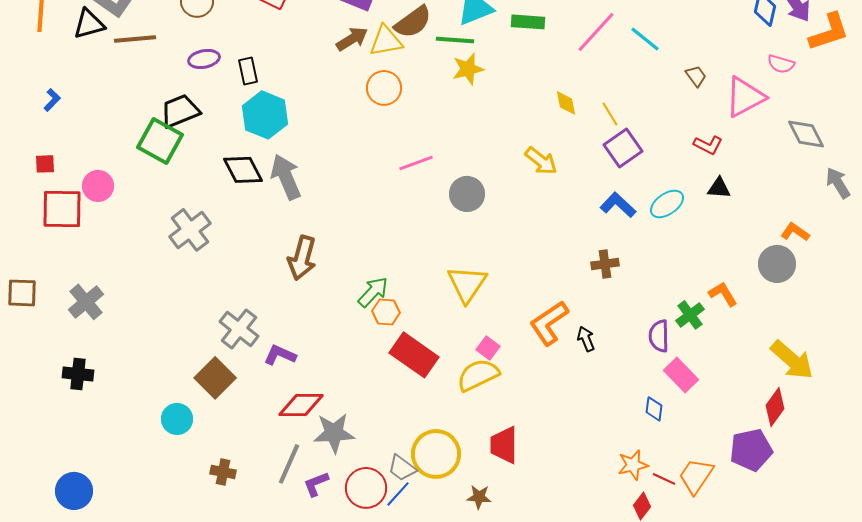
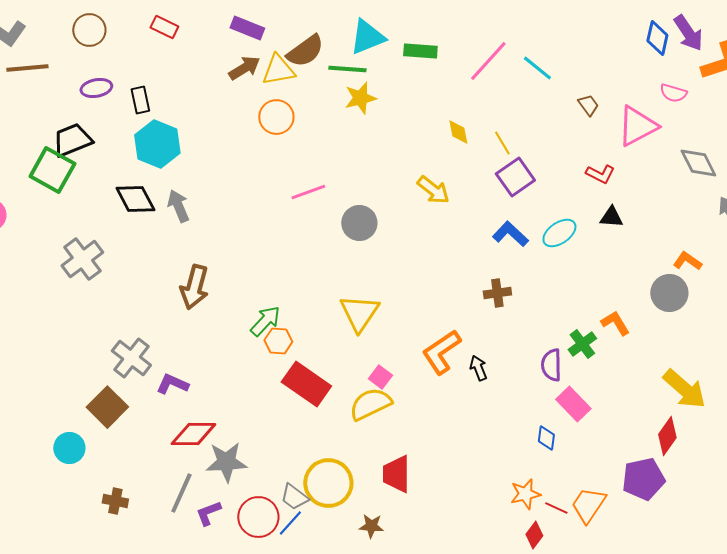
gray arrow: (286, 177) -> (178, 206), size x0.7

